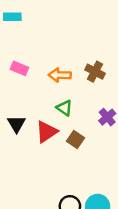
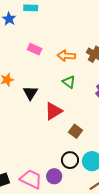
red triangle: (47, 132) -> (53, 111), moved
brown square: (76, 139) -> (75, 131), moved

